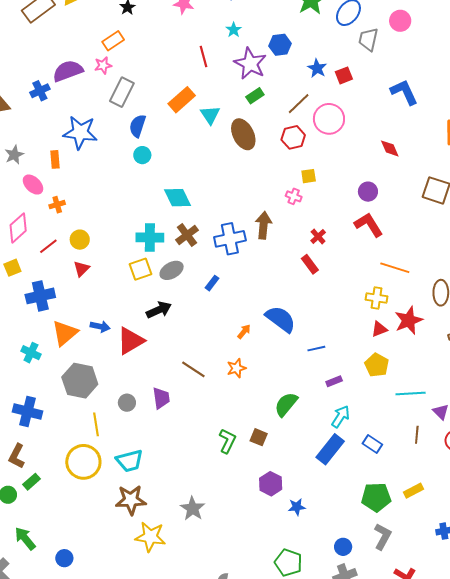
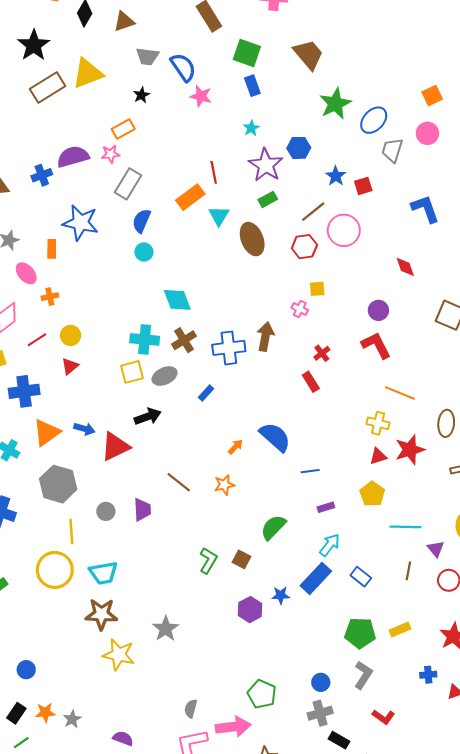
red line: (203, 57) -> (214, 172), moved
blue star: (297, 507) -> (281, 595), moved

